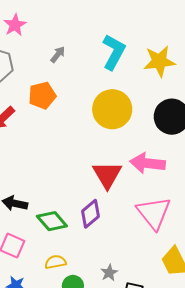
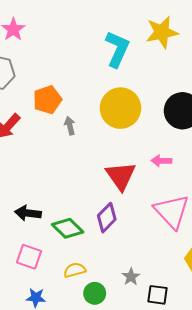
gray arrow: (58, 54) -> (70, 126), moved, turned -48
yellow star: (159, 61) -> (162, 32), moved
pink arrow: (148, 163) -> (161, 161), size x0.6

